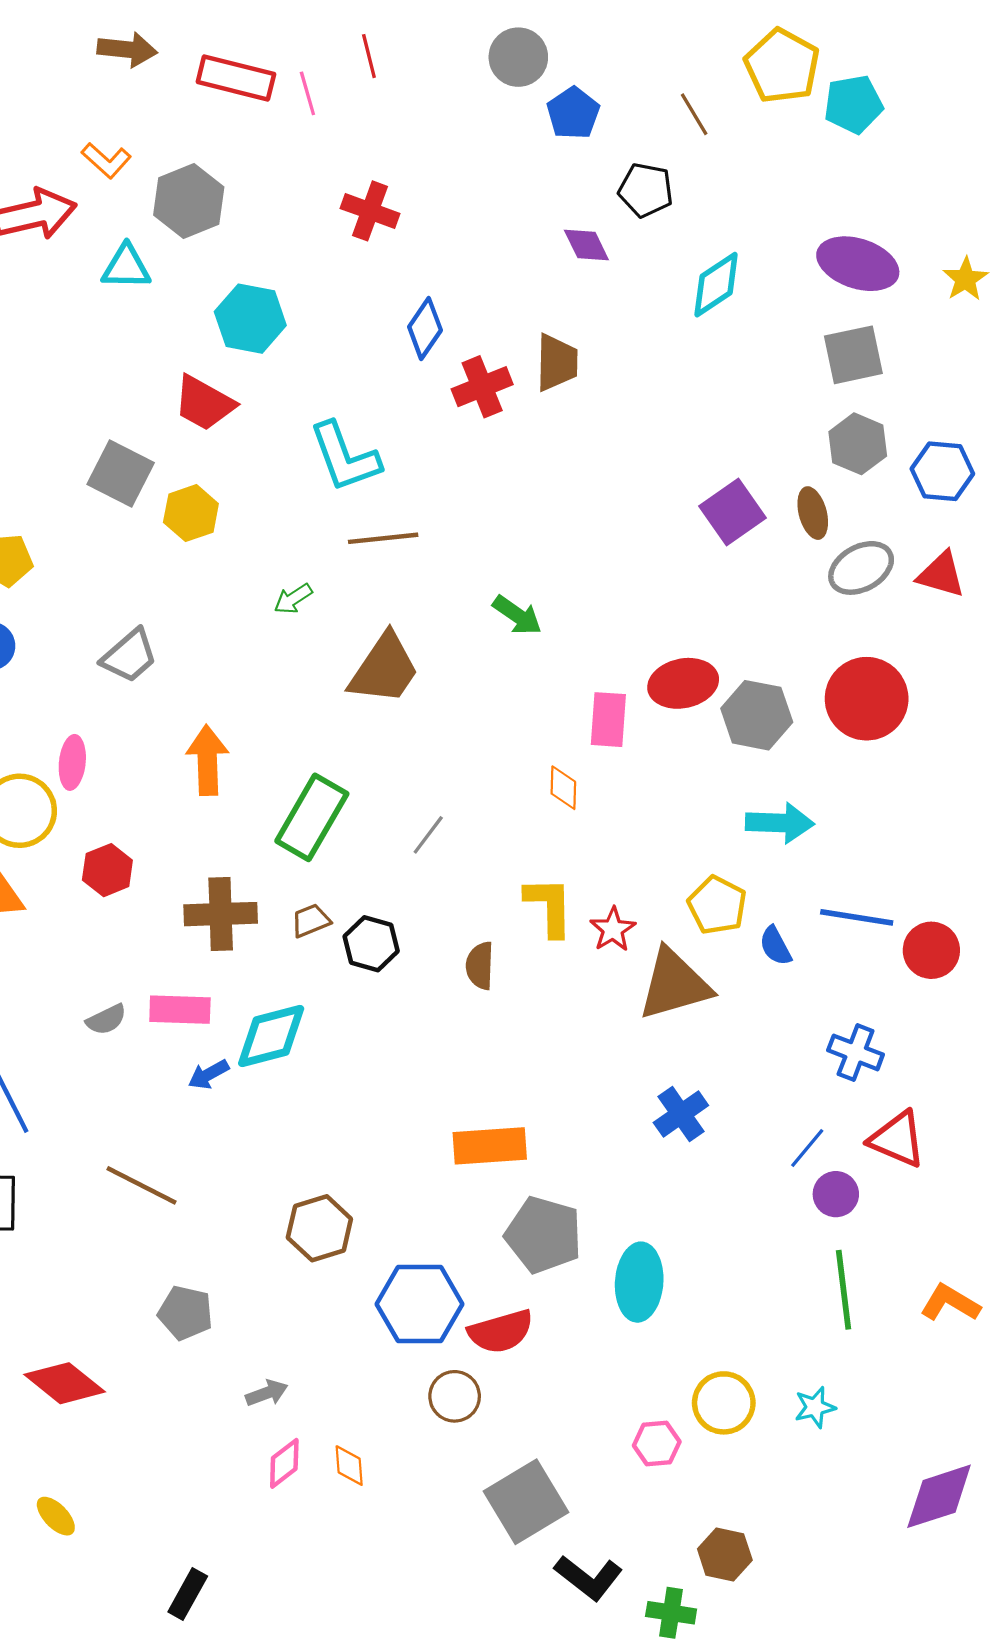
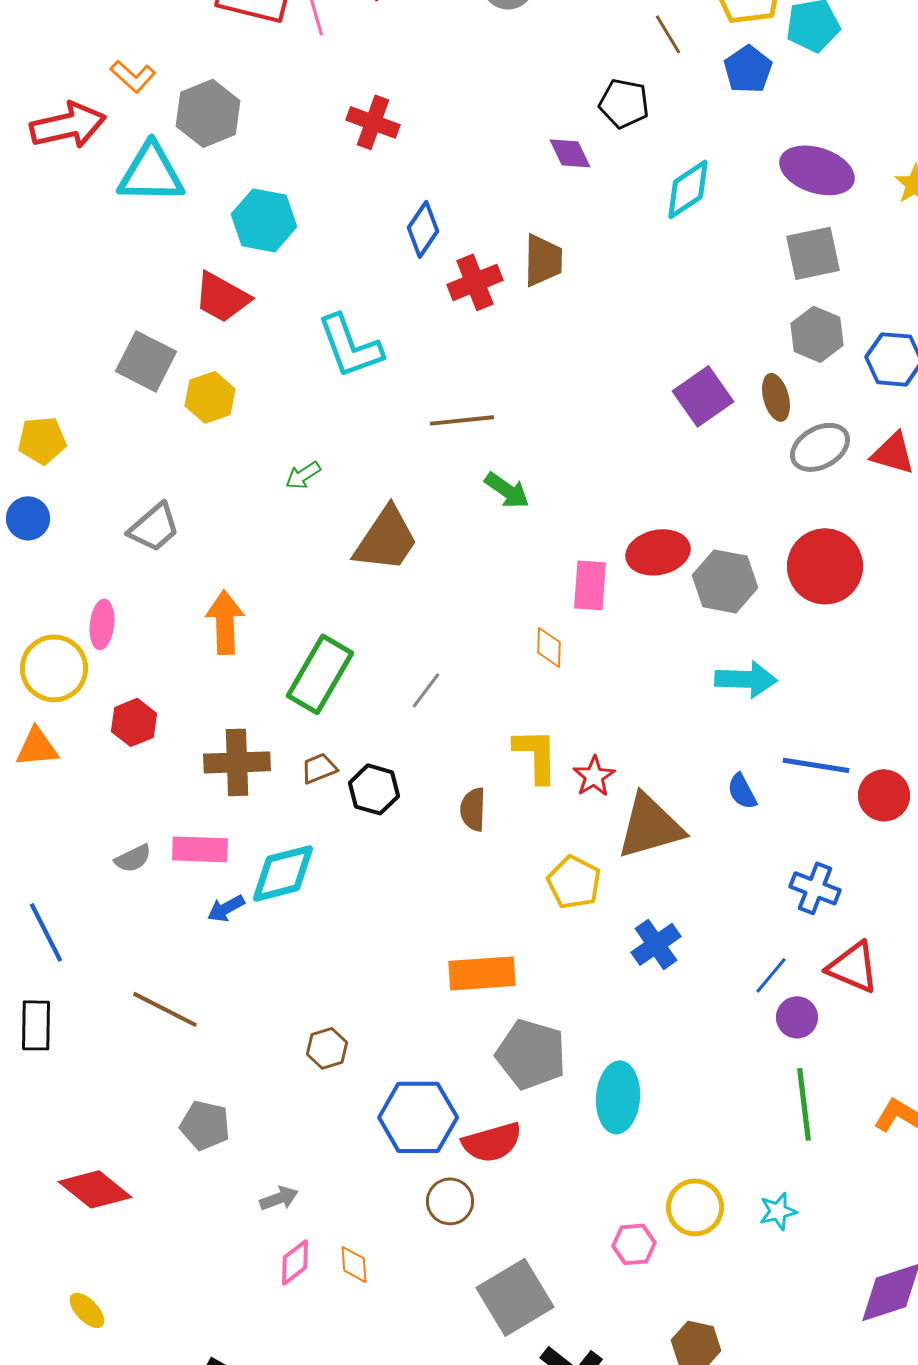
blue pentagon: (573, 113) -> (748, 69), moved
cyan triangle: (126, 267) -> (151, 173), size x1.5
brown line: (383, 538) -> (462, 420), moved
yellow pentagon: (717, 905) -> (574, 882), moved
brown hexagon: (319, 1228) -> (327, 1048), size x0.7

